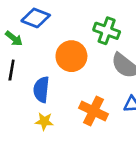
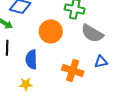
yellow star: (44, 121) -> (26, 84), moved

